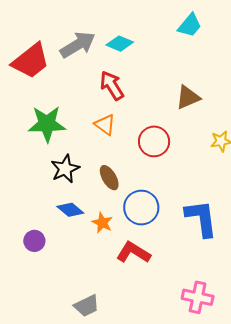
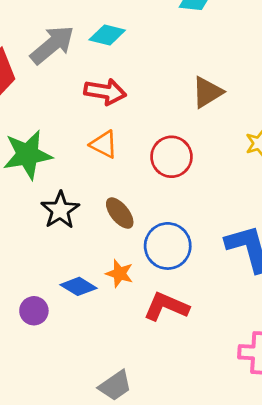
red arrow: (112, 86) -> (105, 92), turned 140
blue diamond: (70, 210) -> (79, 286), moved

